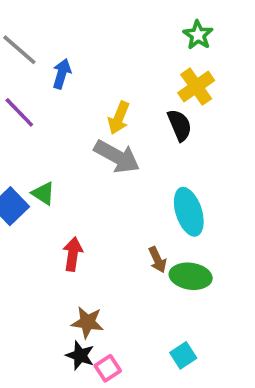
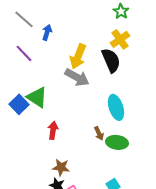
yellow arrow: (119, 118) -> (78, 56), size x1.4
black semicircle: (180, 125) -> (111, 60), size x1.4
green triangle: (43, 193) -> (37, 97), size x1.6

